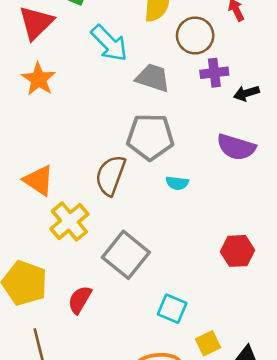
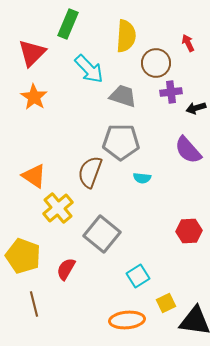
purple semicircle: (236, 147) -> (188, 150), turned 32
cyan square: (172, 309) -> (138, 276), turned 35

